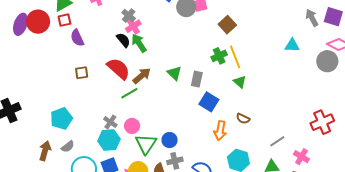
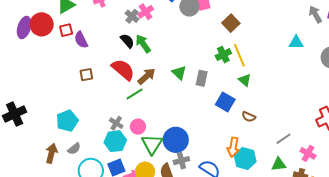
red square: (64, 20) -> (66, 30), moved
pink cross: (133, 26) -> (146, 12), moved
blue square: (209, 102) -> (225, 102), moved
orange arrow: (220, 131) -> (233, 147), moved
blue circle: (170, 140) -> (176, 140), size x1.6

